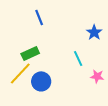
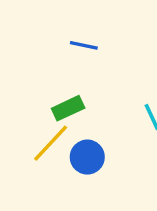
blue line: (39, 17) -> (84, 45), turned -56

